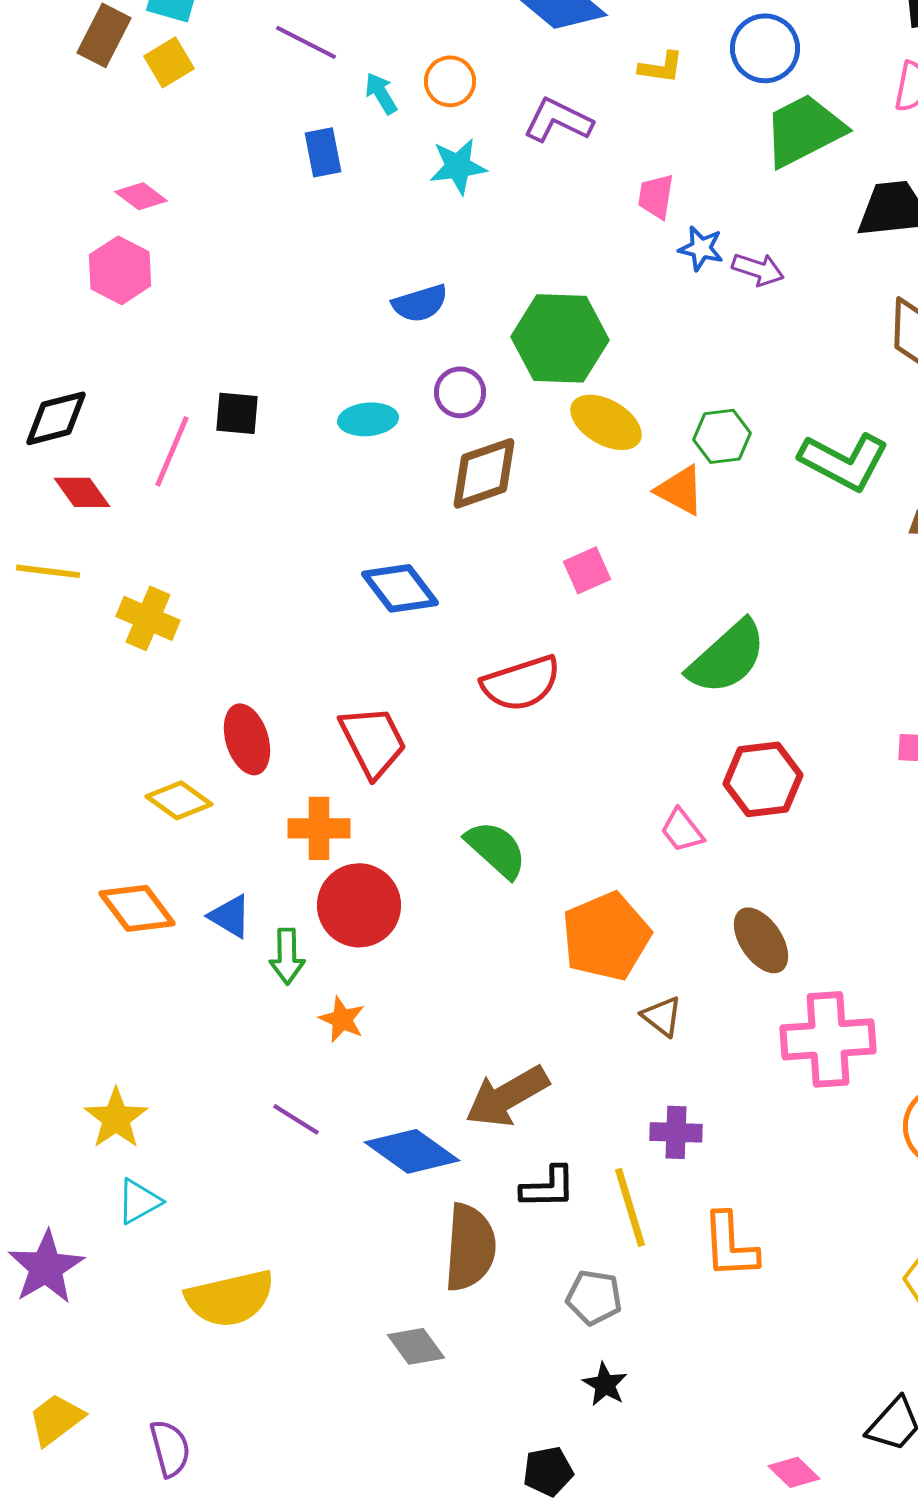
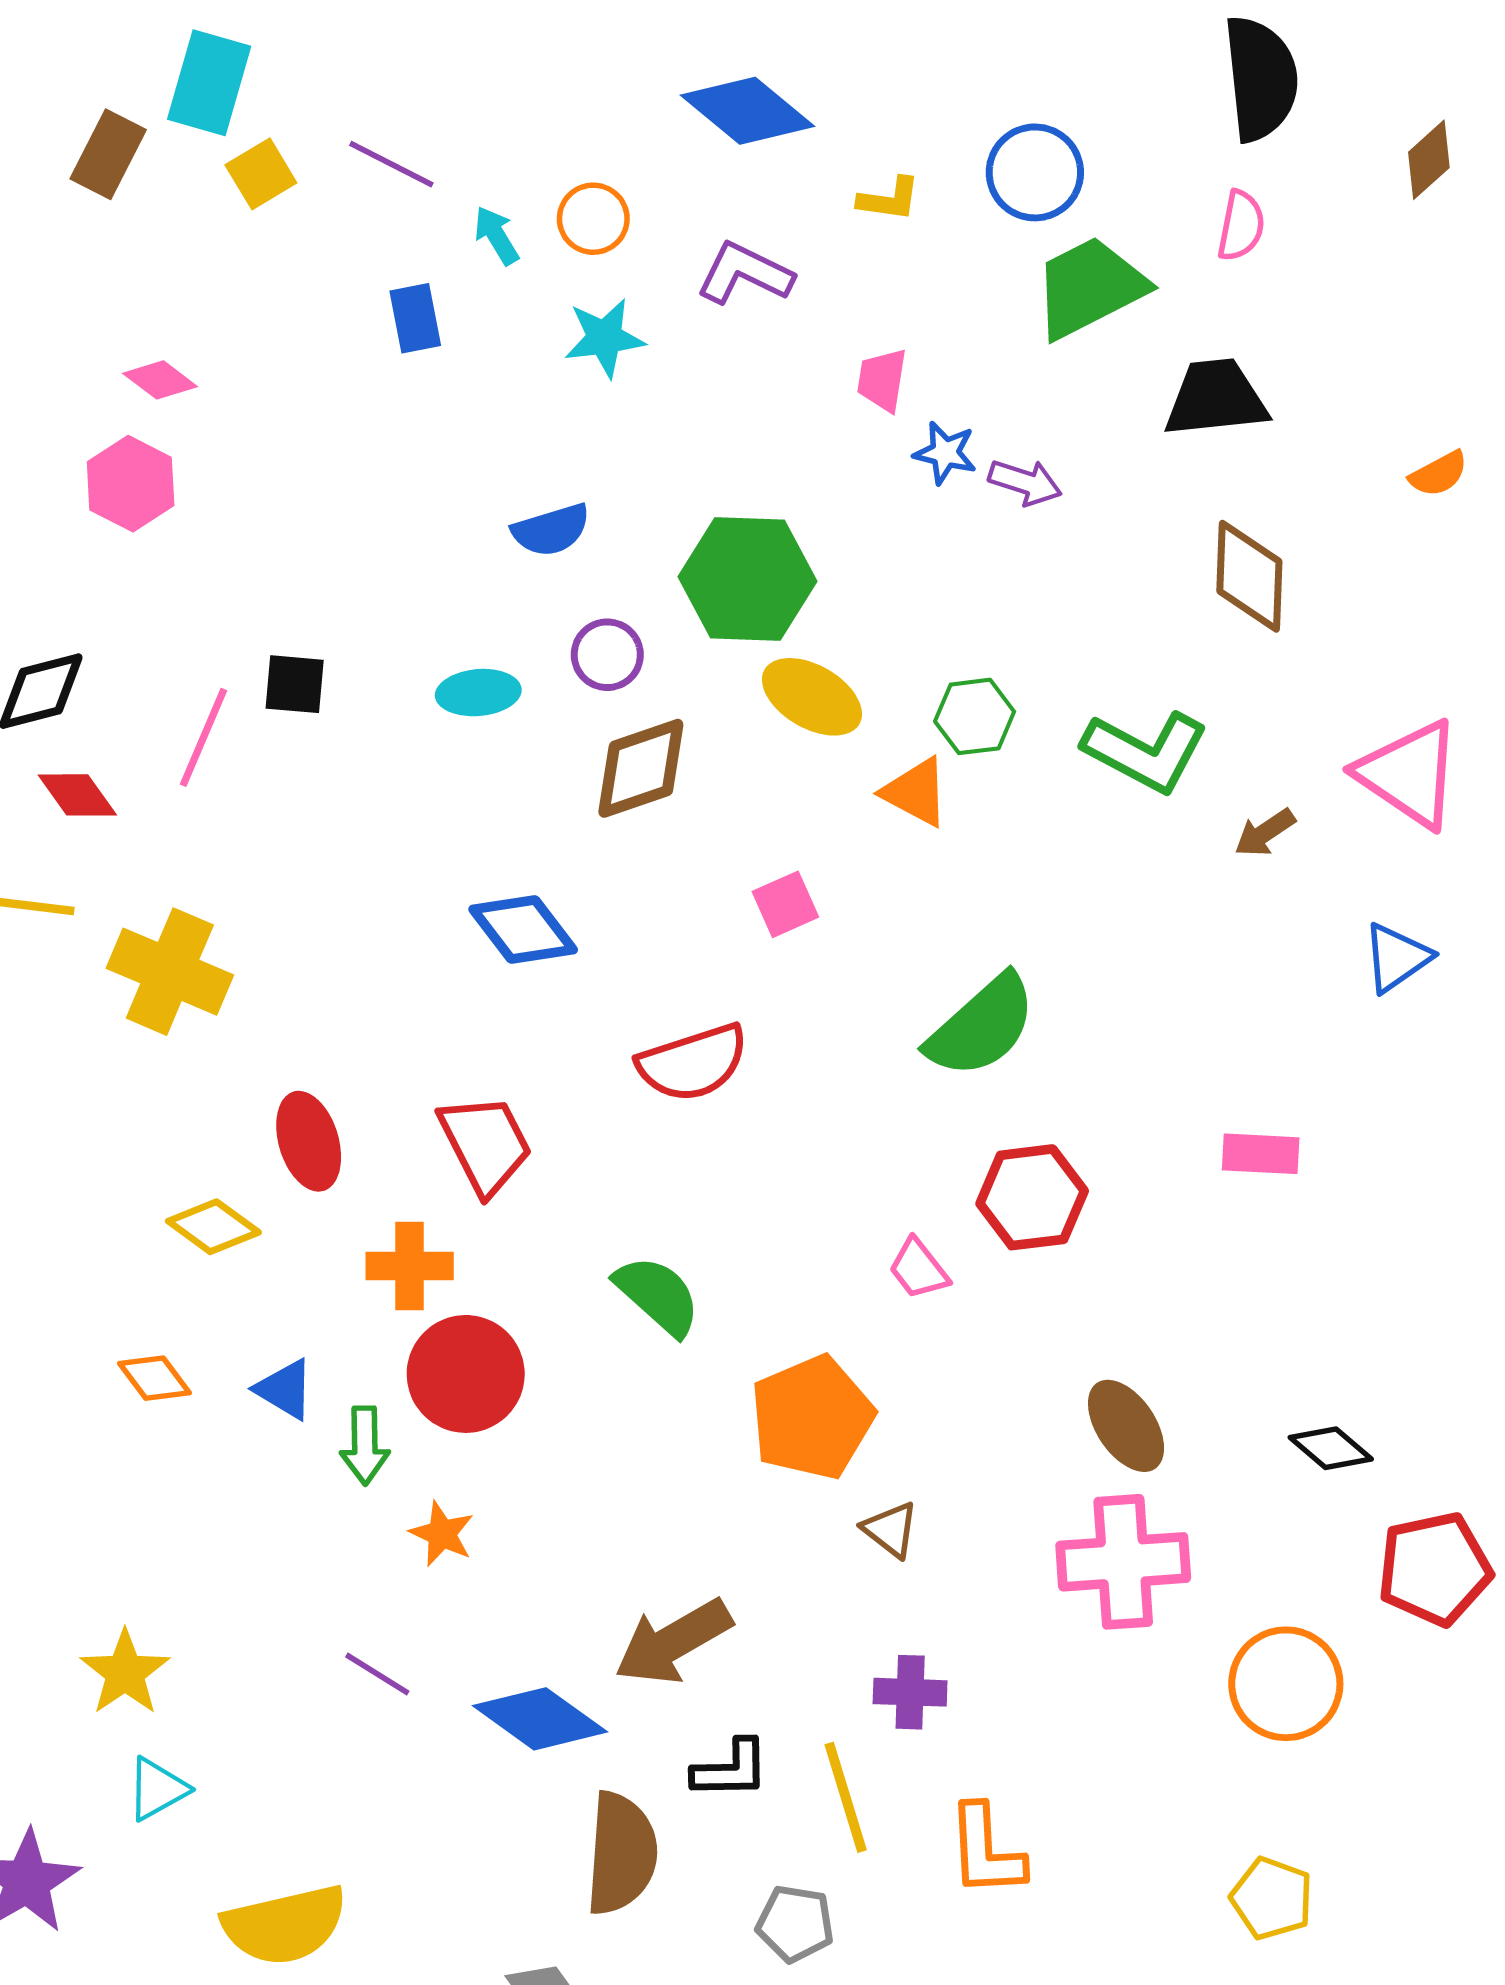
yellow square: (169, 62) -> (261, 174), moved
yellow cross: (148, 618) -> (170, 972), size x1.4
orange diamond: (137, 908) -> (154, 1378), size x0.7
brown ellipse: (761, 940) -> (1126, 1426), moved

